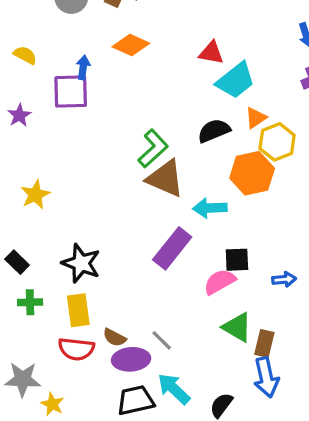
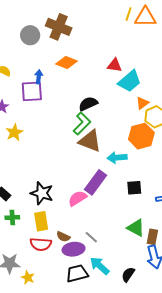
black semicircle: (214, 131) -> (88, 104), moved
yellow star: (35, 195) -> (14, 132), moved
pink semicircle: (220, 282) -> (78, 198), moved

